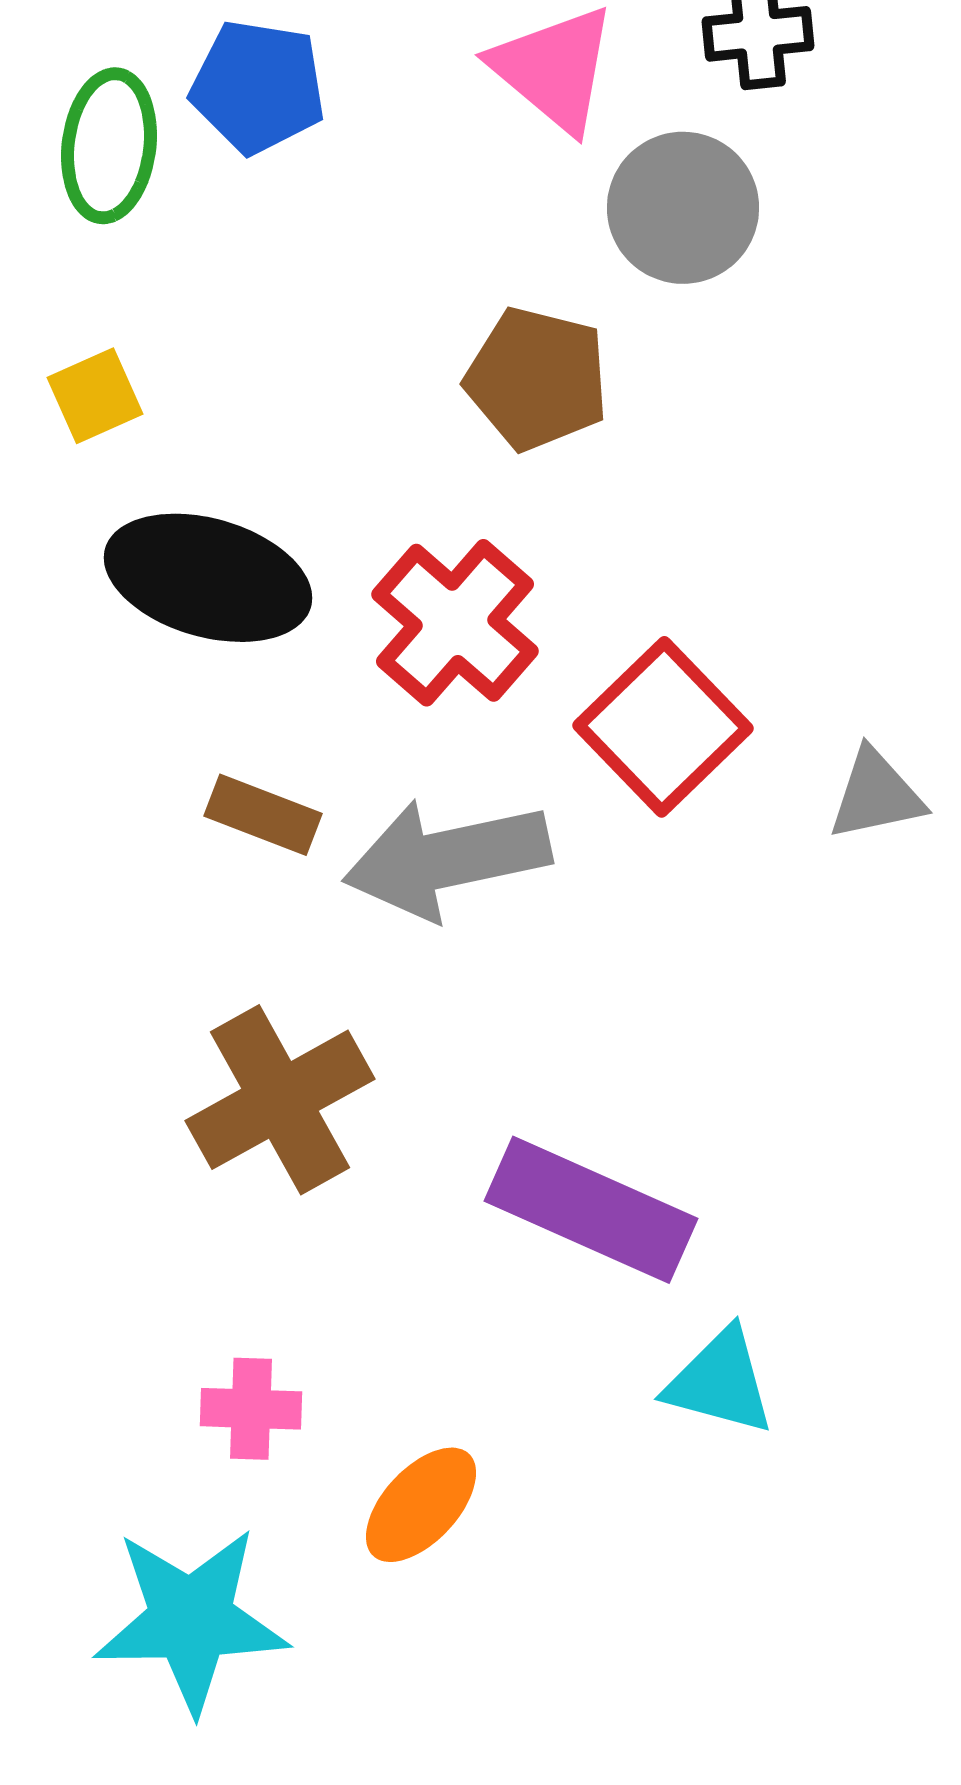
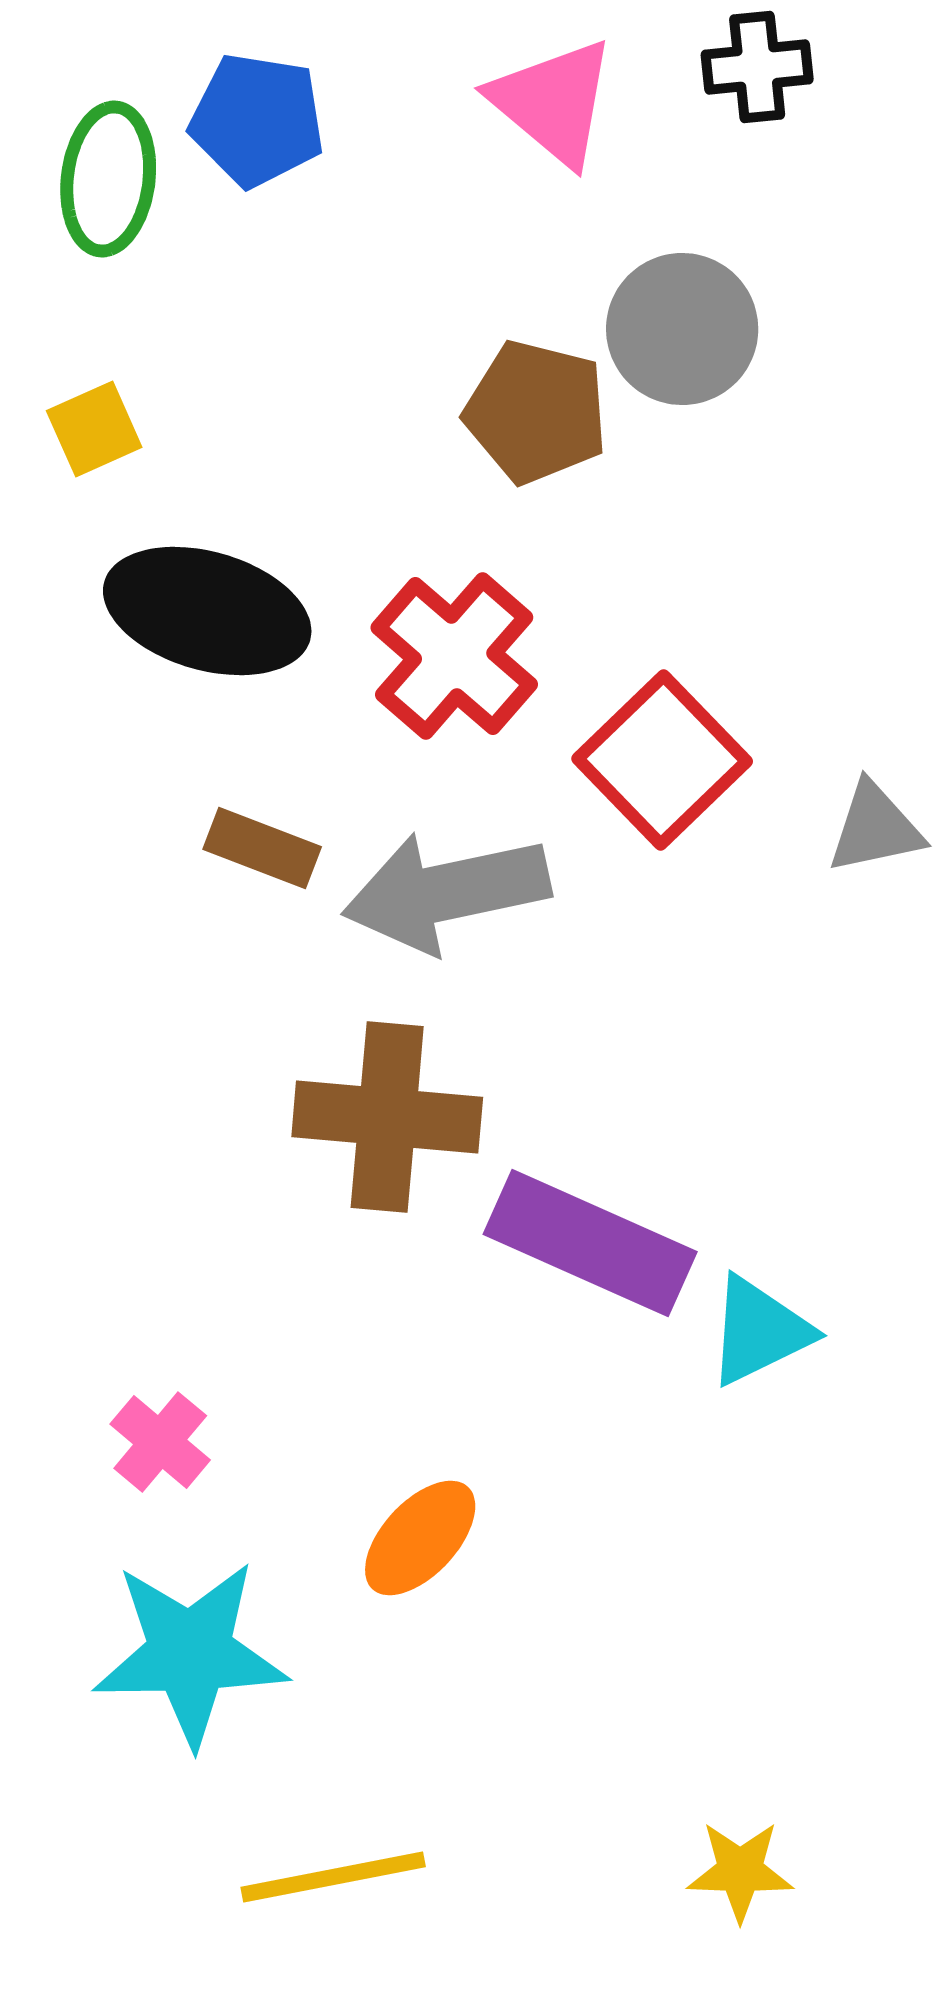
gray circle: (683, 208) -> (682, 329), moved
brown cross: (280, 1100) -> (387, 1117), moved, turned 34
cyan triangle: (720, 1382) -> (759, 1331), moved, turned -41
pink cross: (251, 1409) -> (160, 1442), moved, turned 38

